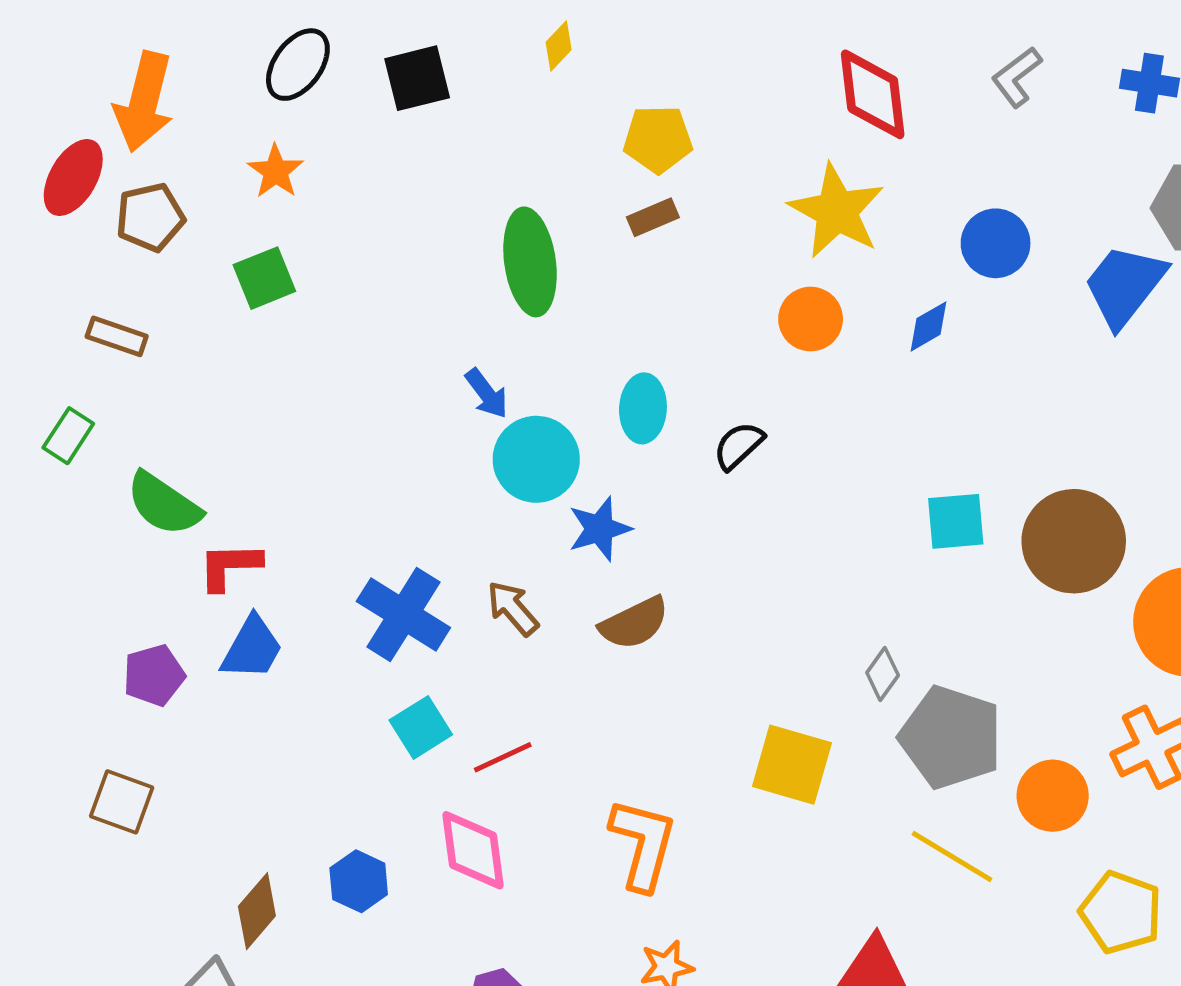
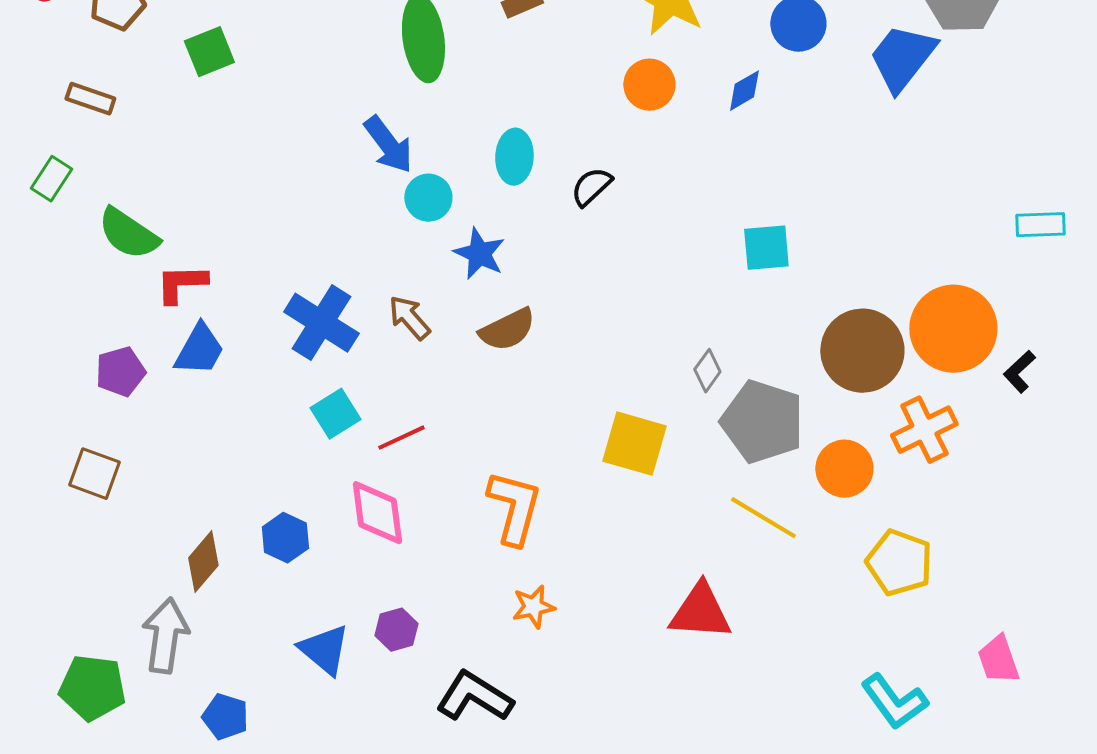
blue arrow: (487, 393) -> (388, 145), size x1.4
cyan circle: (536, 459) -> (428, 198), size x0.7
blue star: (600, 529) -> (479, 254), turned -30
brown circle: (1074, 541) -> (862, 351), moved

